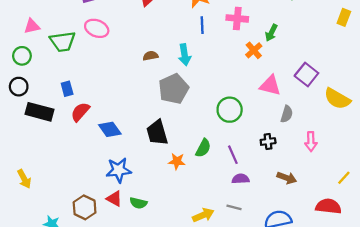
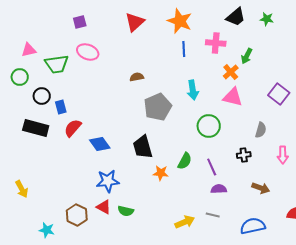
cyan arrow: (185, 55) -> (193, 90), moved
pink triangle: (270, 85) -> (233, 97), moved
black circle: (19, 87) -> (42, 96), moved

